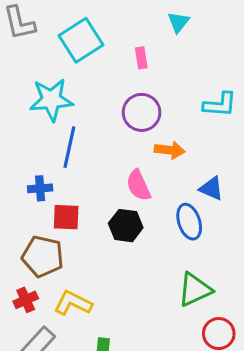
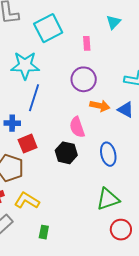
blue triangle: (211, 188) -> (126, 110), moved
red square: (66, 217) -> (28, 144), turned -30

